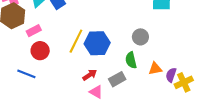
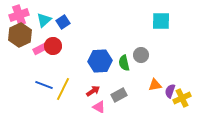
yellow line: (76, 41) -> (63, 89), moved
red circle: (40, 51) -> (53, 46), moved
green semicircle: (131, 60) -> (124, 63), moved
blue line: (26, 74) -> (44, 85), moved

